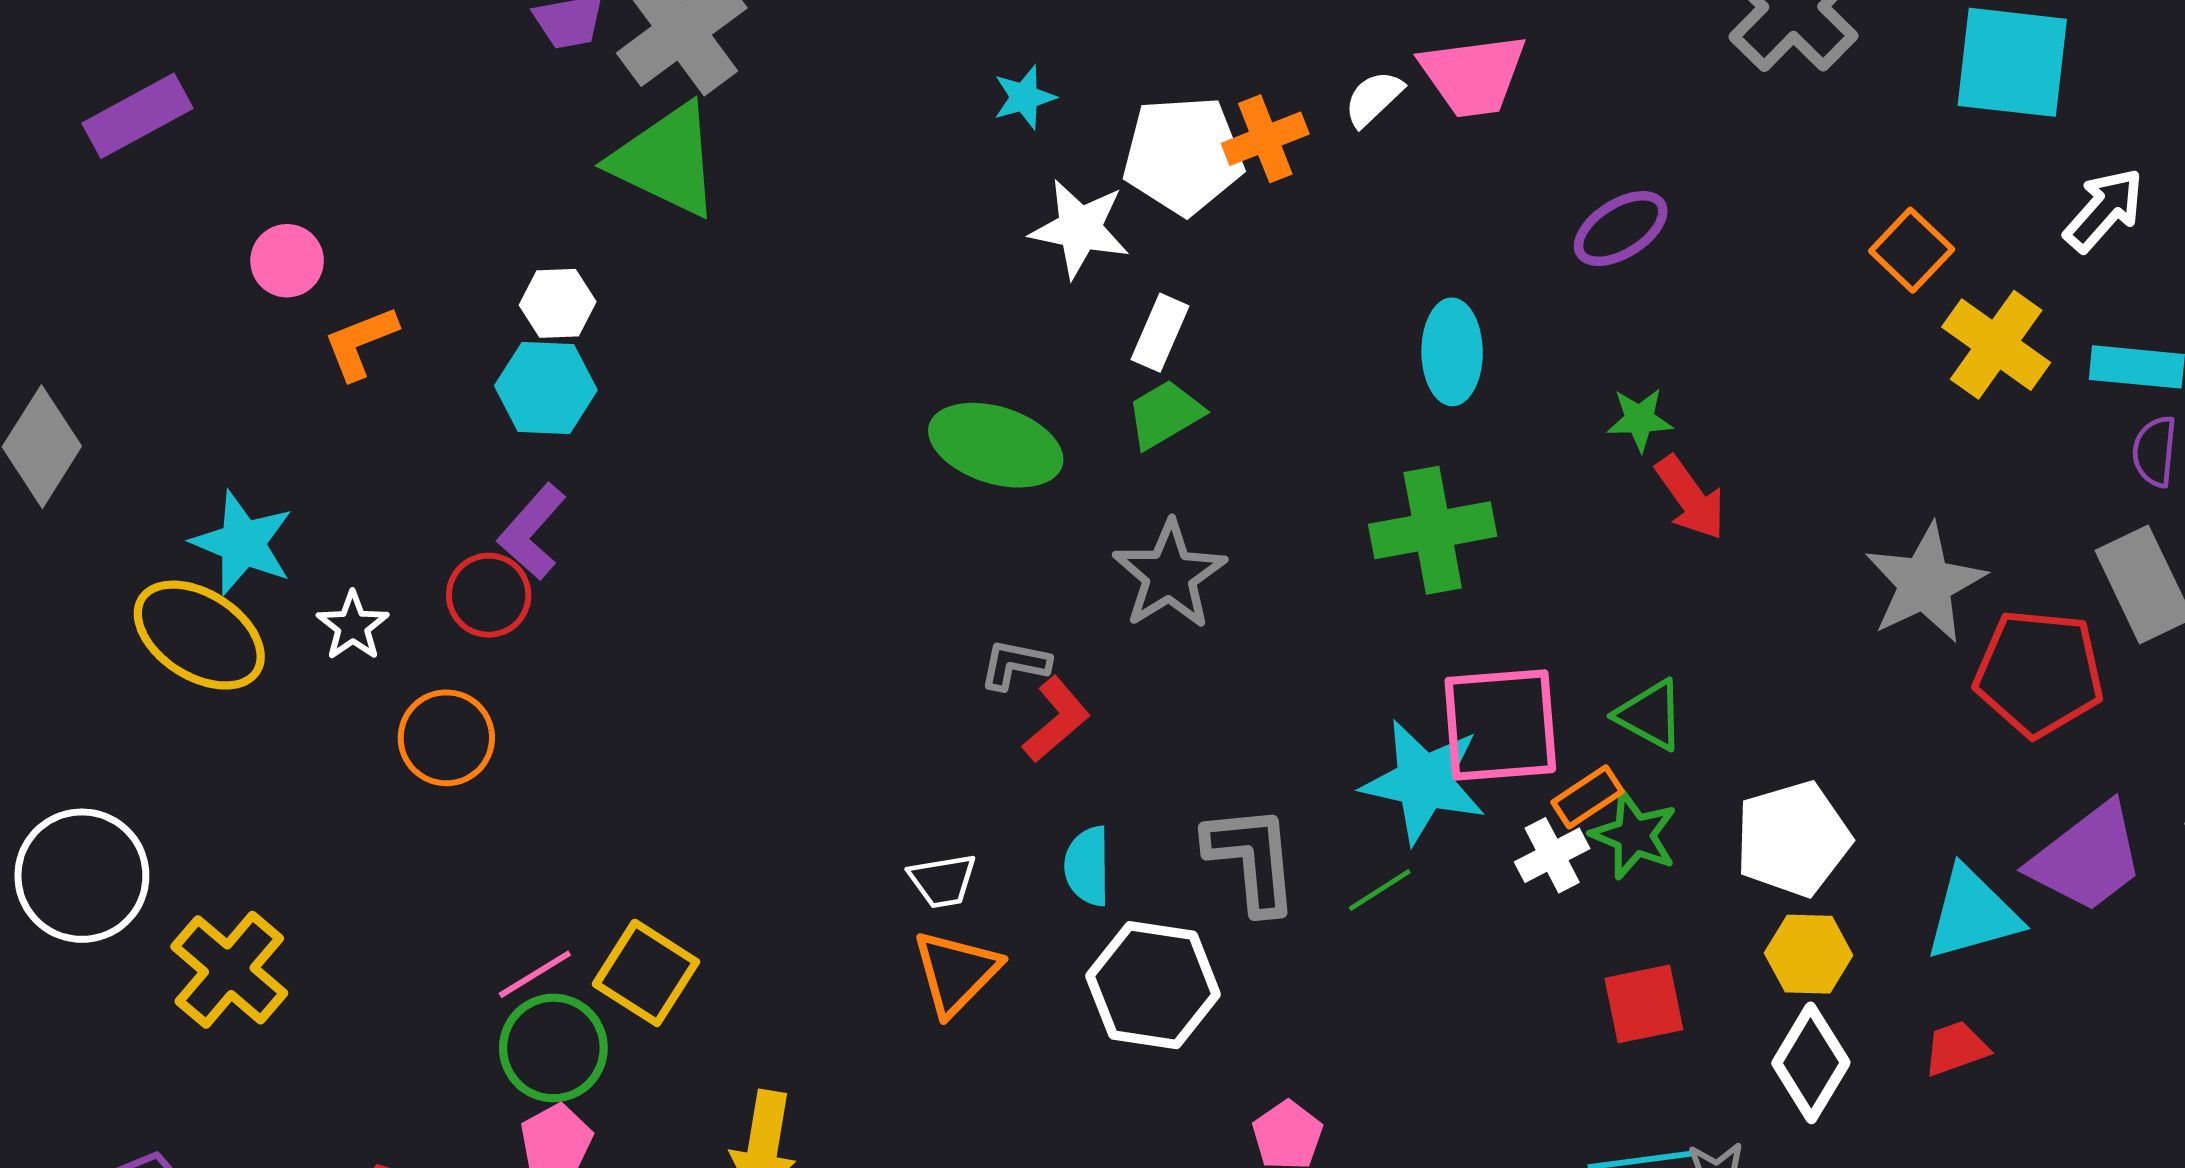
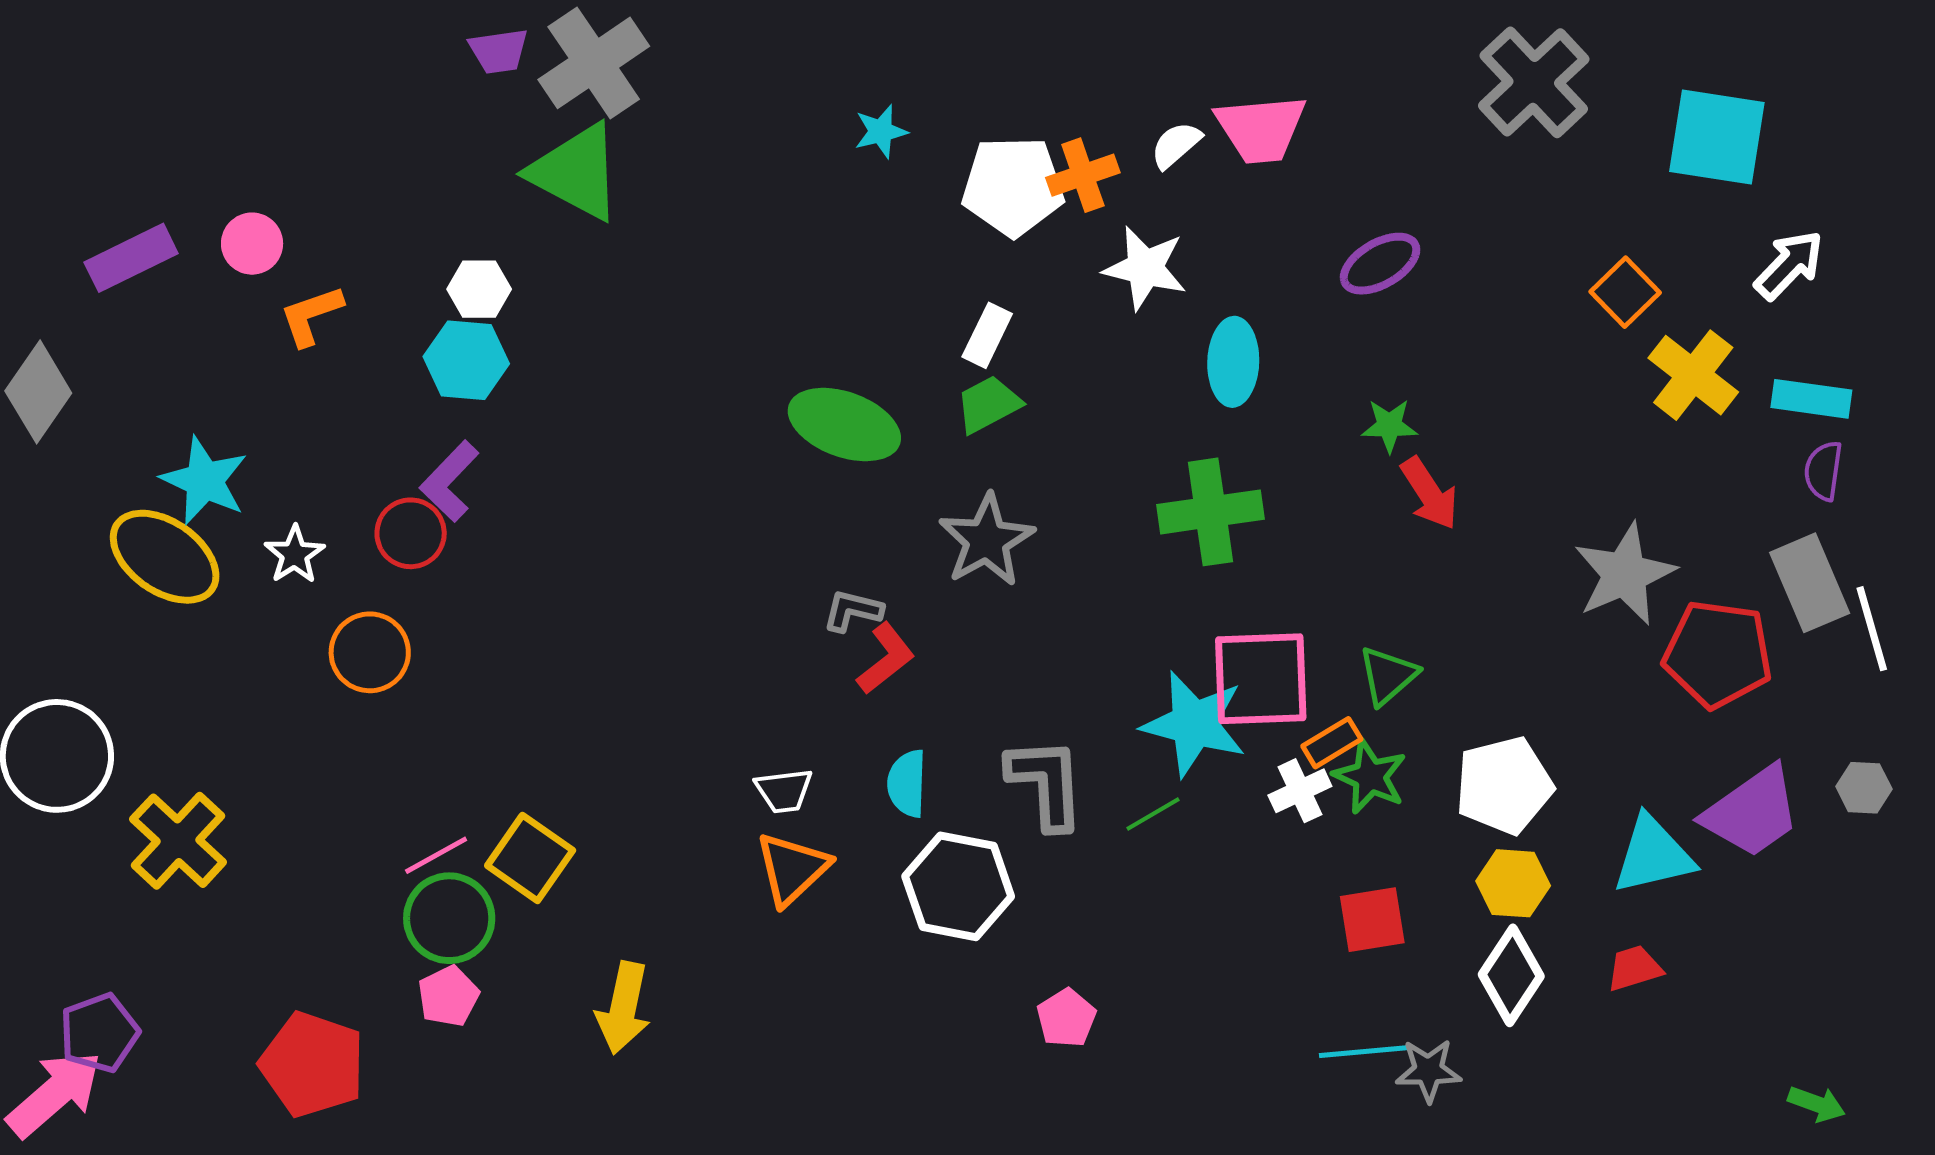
purple rectangle: (138, 116) -> (131, 258), moved
white star: (1080, 228) -> (1145, 268), moved
green triangle: (1650, 715) -> (1388, 676), turned 48

